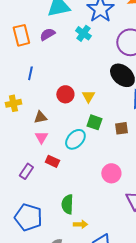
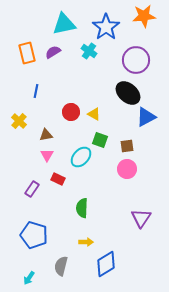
yellow triangle: (88, 96) -> (94, 114), turned -32
yellow cross: (13, 103) -> (19, 121), turned -35
pink circle: (111, 173) -> (127, 169), moved
green semicircle: (67, 204) -> (82, 208), moved

